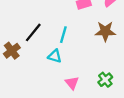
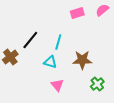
brown star: (105, 31) -> (82, 60), moved
pink triangle: (72, 83) -> (57, 85), moved

